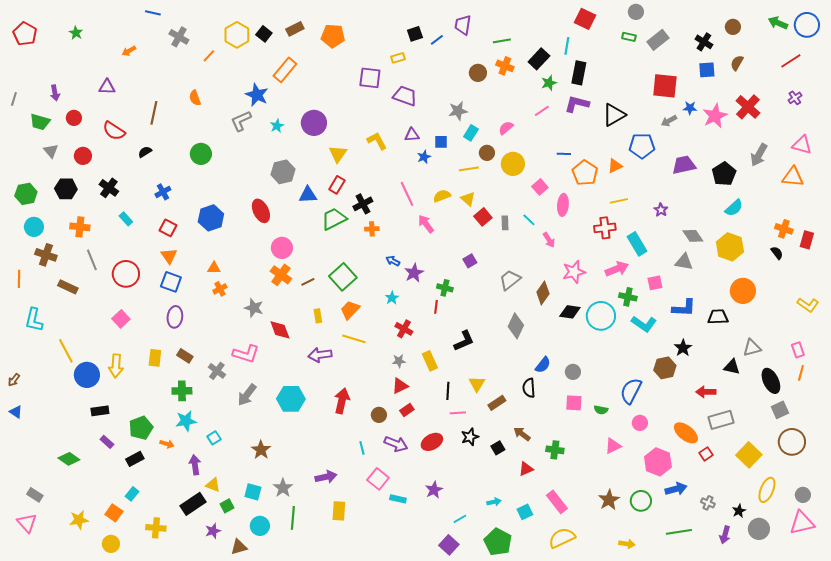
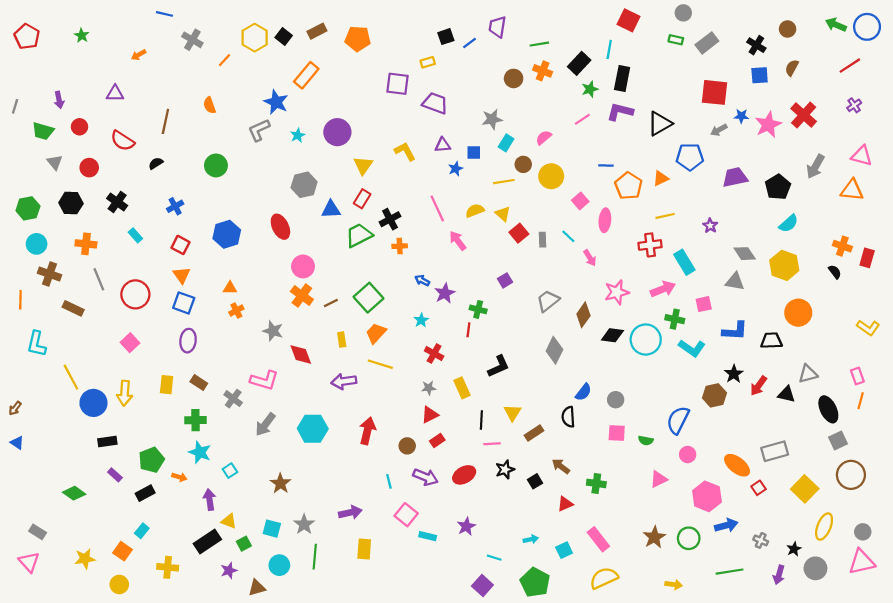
red arrow: (706, 392) -> (759, 386), moved, turned -54
cyan star: (186, 421) -> (200, 452), turned 30
cyan line: (460, 519) -> (494, 558), turned 48

